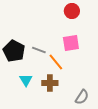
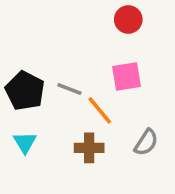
cyan triangle: (26, 80) -> (25, 142), moved
gray semicircle: (82, 97) -> (146, 142), moved

